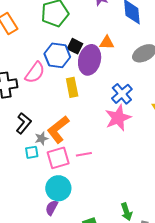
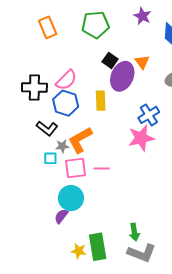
orange triangle: (107, 43) -> (142, 62), turned 42
blue hexagon: (57, 55) -> (66, 103), moved
black L-shape: (24, 123) -> (47, 128), turned 80

